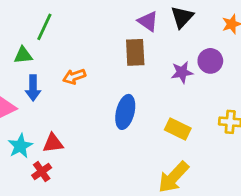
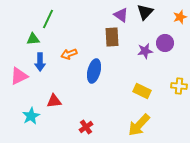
blue ellipse: (125, 112) -> (94, 71), moved
cyan star: (20, 146) -> (31, 116), moved
red cross: (42, 172) -> (86, 127), moved

